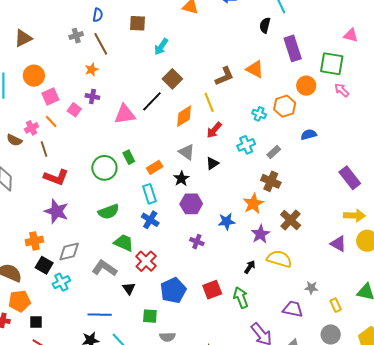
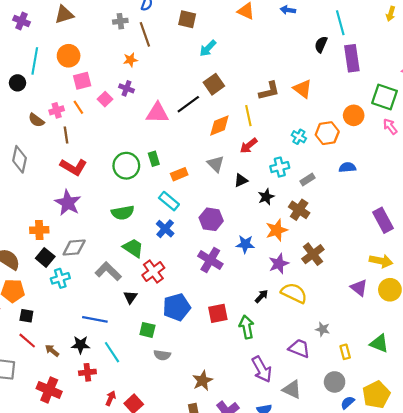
purple rectangle: (293, 48) -> (352, 58), moved
black star: (181, 179) -> (266, 197), moved
cyan rectangle: (149, 194) -> (169, 201), turned -42
purple cross: (197, 242) -> (210, 260), size x1.6

